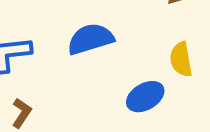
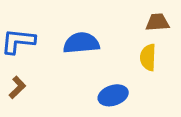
yellow semicircle: (181, 59) -> (148, 57), moved

